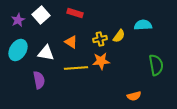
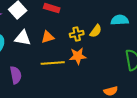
orange triangle: (71, 42) -> (48, 37), turned -48
white triangle: (46, 53) -> (23, 38), moved

